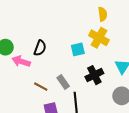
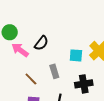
gray rectangle: (63, 82) -> (54, 71), moved

